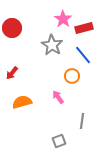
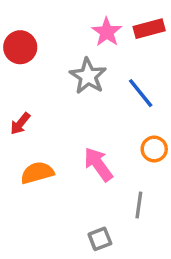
red rectangle: (84, 28) -> (149, 29), moved
orange circle: (72, 76) -> (154, 149), moved
pink arrow: (58, 97) -> (98, 164), size x1.5

